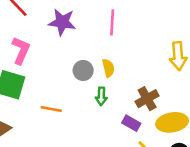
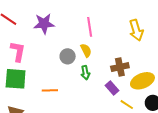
pink line: (112, 22) -> (90, 27), moved
brown cross: (147, 99) -> (120, 67), turned 30
purple rectangle: (131, 123) -> (112, 88), turned 32

